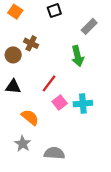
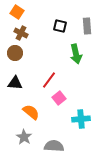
black square: (54, 11) -> (60, 26), moved, turned 32
gray rectangle: (89, 26) -> (87, 26), turned -49
brown cross: (31, 43) -> (21, 33), moved
cyan cross: (83, 104) -> (81, 119), moved

